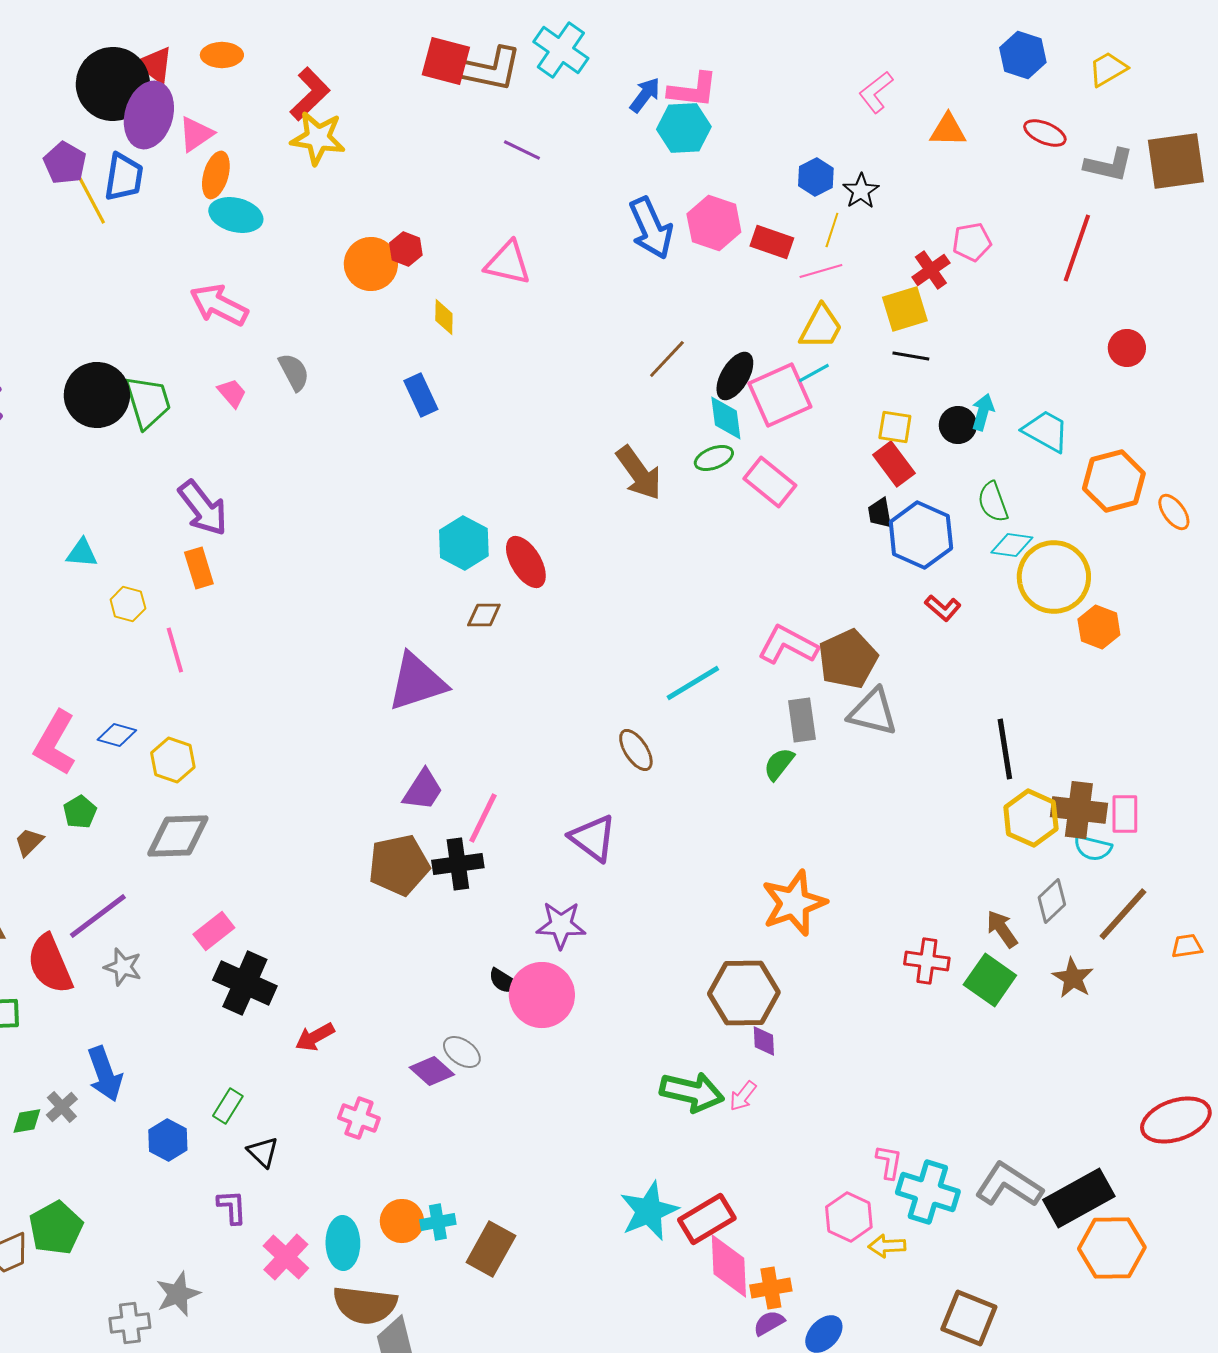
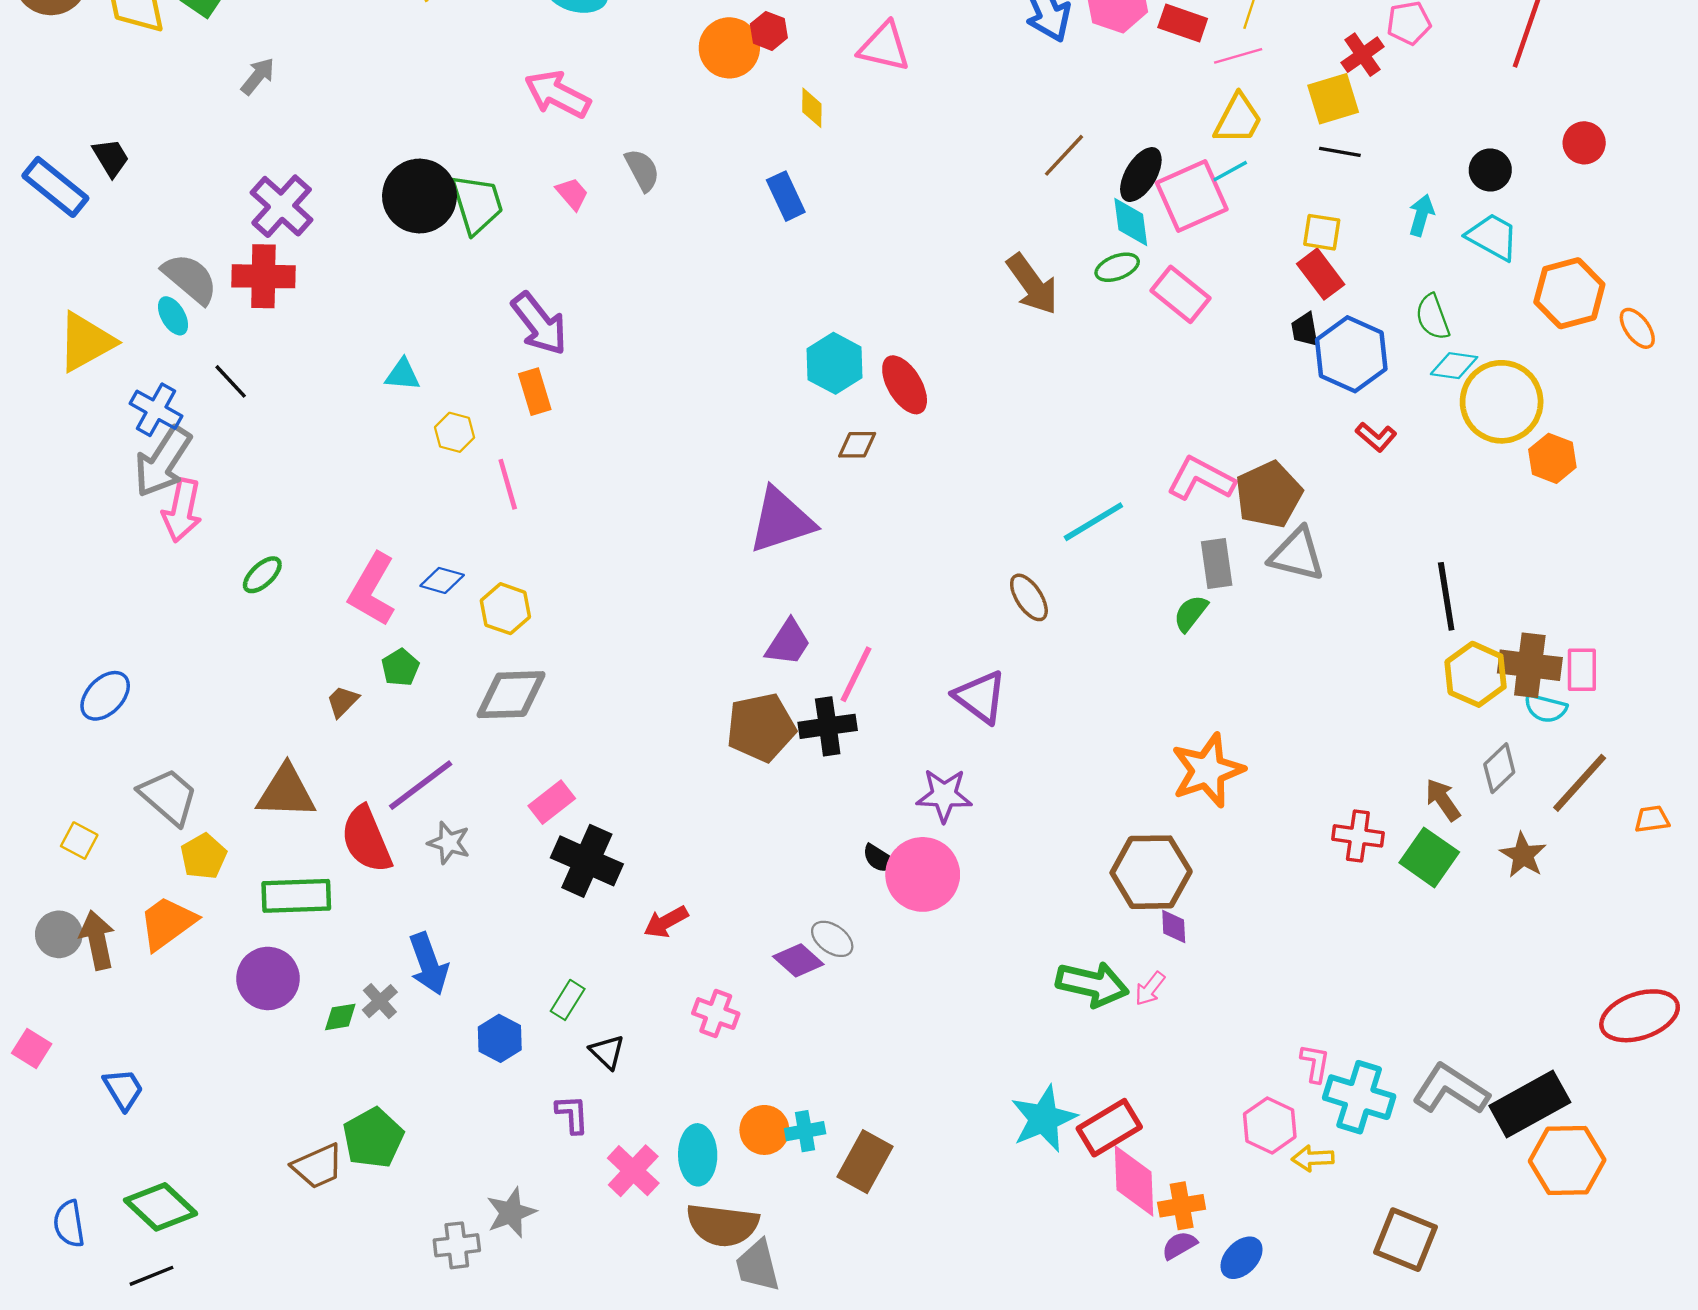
black circle: (958, 425) -> (1490, 170), moved

